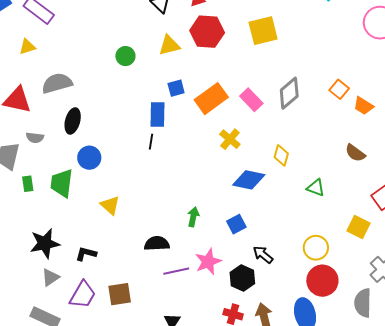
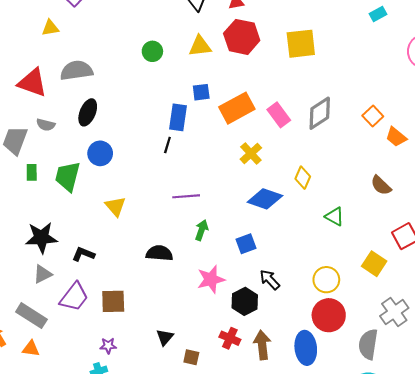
purple line: (176, 271) -> (186, 196), moved

